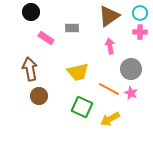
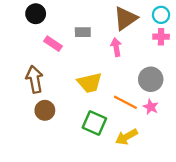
pink arrow: (110, 46) -> (116, 47), moved

